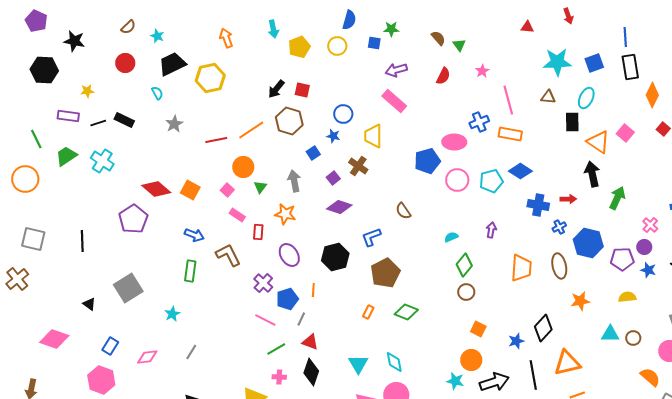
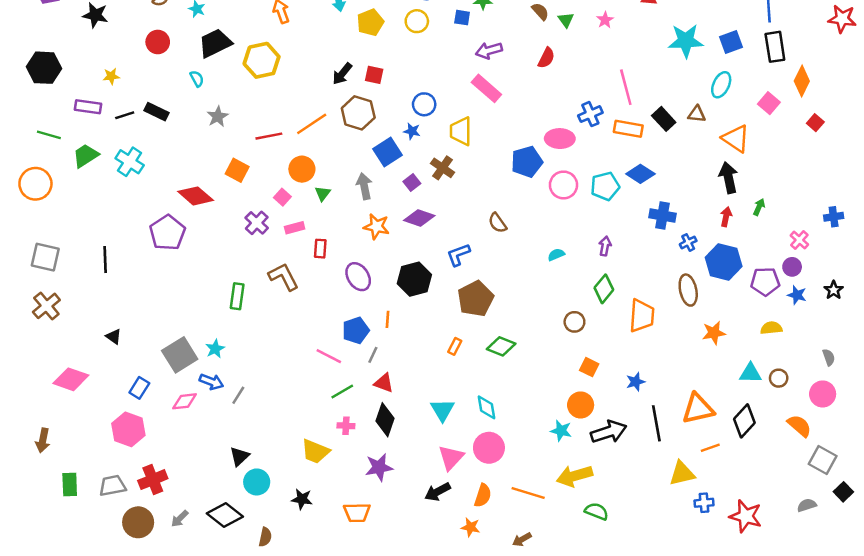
black hexagon: (44, 70) -> (44, 68), moved
pink star: (482, 71) -> (605, 20), moved
brown triangle: (548, 97) -> (697, 114), moved
black rectangle: (572, 122) -> (664, 119), moved, turned -42
pink square: (625, 133) -> (769, 103), moved
green line: (36, 139) -> (49, 135), turned -48
blue square: (313, 153) -> (387, 152), size x1.6
orange square: (190, 190) -> (237, 170), moved
green arrow: (617, 198) -> (759, 207), size x0.6
red arrow: (568, 199) -> (726, 217), moved, turned -77
orange star: (285, 214) -> (376, 227), moved
pink rectangle: (237, 215) -> (295, 228), turned -49
blue arrow: (194, 235) -> (211, 382), moved
green diamond: (464, 265) -> (604, 289), moved
orange trapezoid: (521, 268) -> (642, 316), moved
brown cross: (17, 279) -> (46, 306), moved
purple cross: (263, 283) -> (257, 223), moved
gray square: (128, 288) -> (180, 355), moved
black diamond: (543, 328) -> (744, 421), moved

